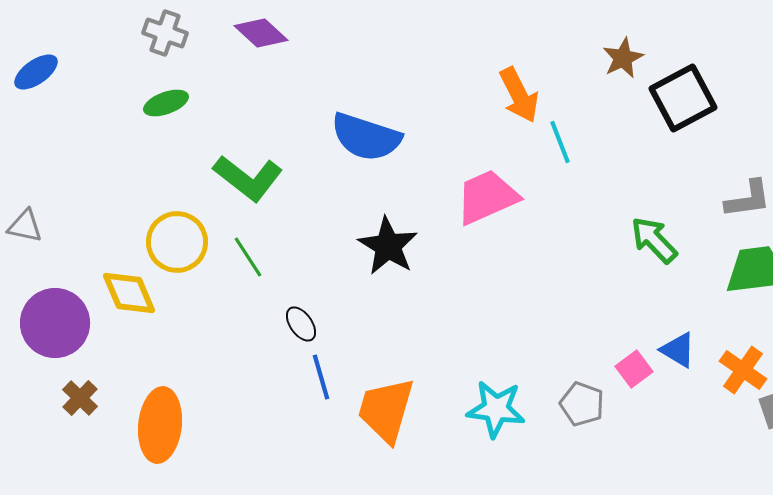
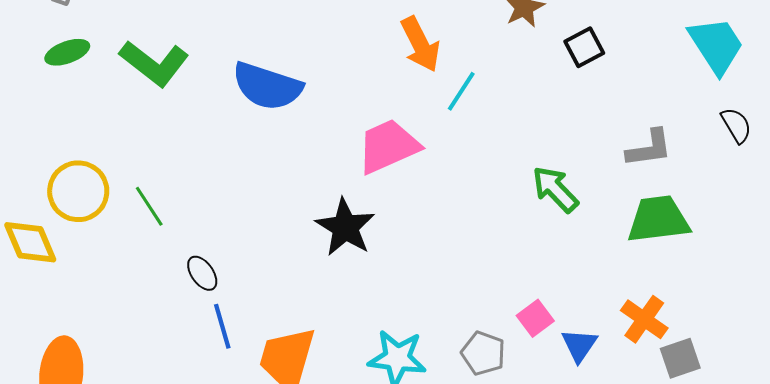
black square: (683, 98) -> (584, 47), size x0.6
cyan line: (560, 142) -> (461, 91), turned 54
green L-shape: (248, 178) -> (154, 63), moved
black star: (388, 246) -> (345, 227), moved
blue triangle: (678, 350) -> (579, 345), moved, turned 33

